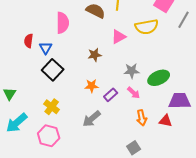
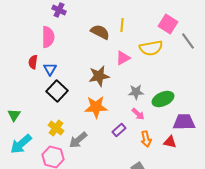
gray line: (184, 20) -> (188, 41), turned -66
pink semicircle: (63, 23) -> (48, 37), moved
brown star: (95, 55) -> (99, 76), size x1.5
orange star: (92, 86) -> (96, 107), size x1.6
purple rectangle: (111, 95) -> (119, 130), moved
gray arrow: (92, 119) -> (78, 140), moved

